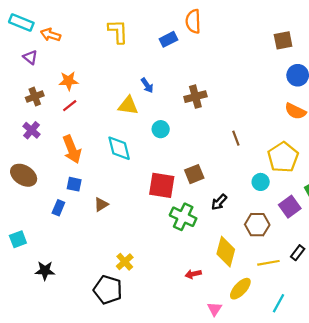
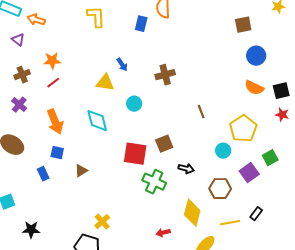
blue rectangle: (168, 39) -> (141, 24), turned -49
black arrow: (219, 202) -> (186, 169), turned -119
blue rectangle: (58, 208) -> (43, 174), turned -48

